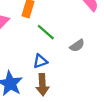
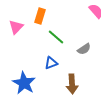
brown arrow: (42, 85) -> (72, 84), moved

